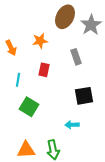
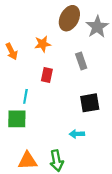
cyan line: (18, 80) -> (25, 96), moved
green square: (29, 107) -> (17, 119), moved, turned -30

